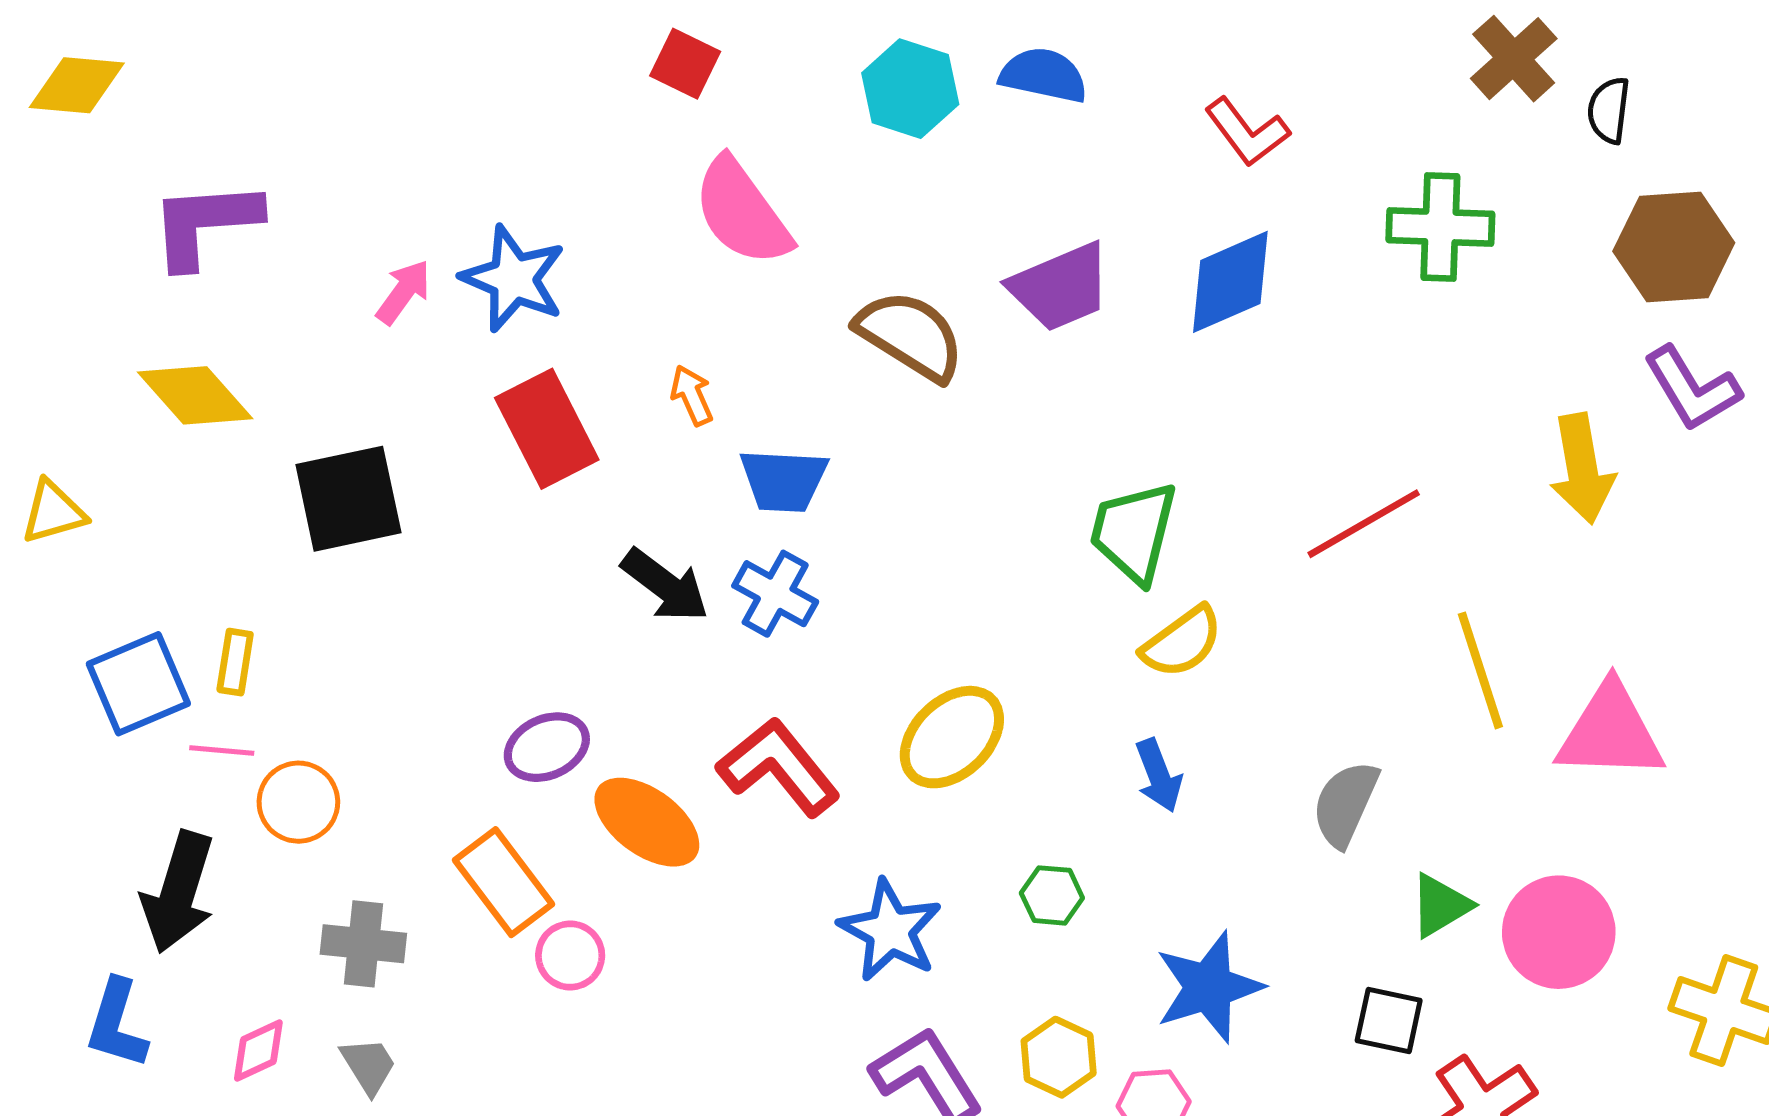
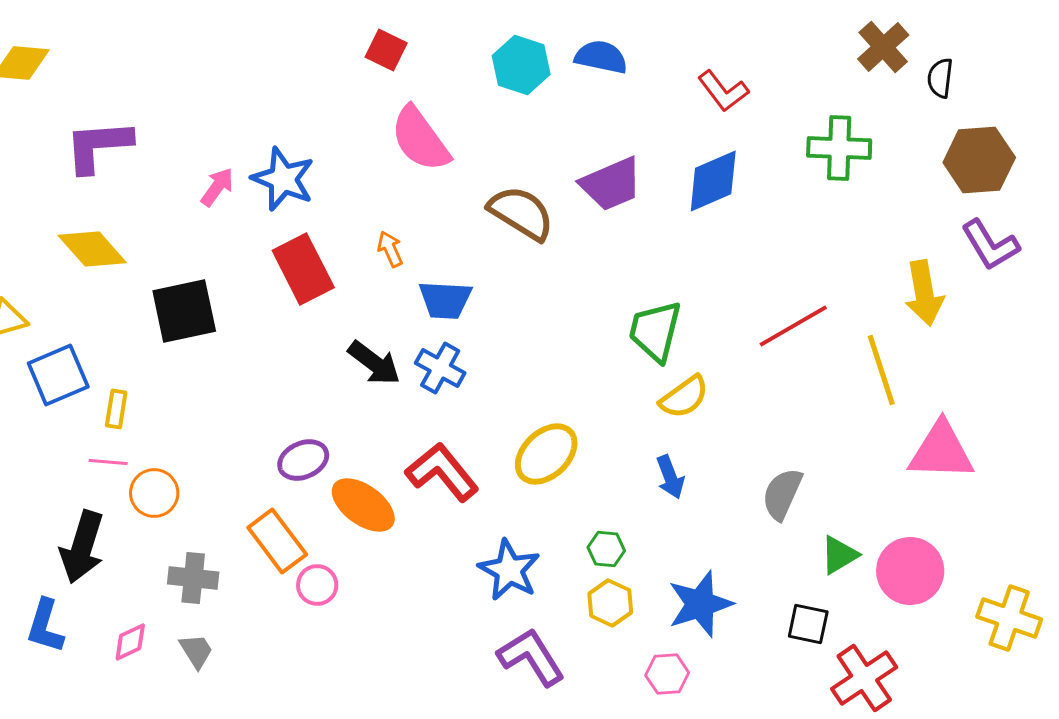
yellow line: (1480, 670) -> (881, 370), moved
blue square: (138, 684) -> (58, 375), moved
yellow hexagon: (1059, 1057) -> (610, 603), moved

